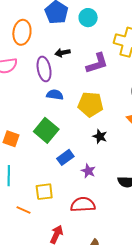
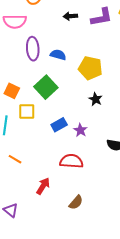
purple L-shape: (97, 63) -> (102, 17), moved
purple ellipse: (44, 69) -> (33, 49), moved
blue rectangle: (65, 157) -> (59, 125), moved
yellow square: (44, 192) -> (27, 111), moved

